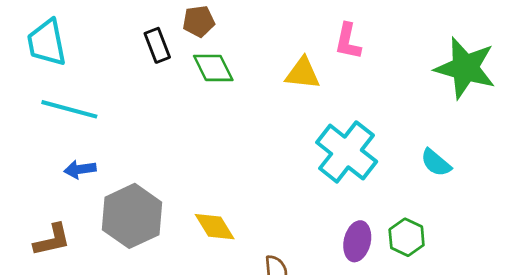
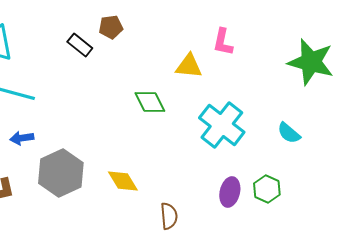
black rectangle: (157, 45) -> (80, 45), turned -30
green diamond: (213, 68) -> (150, 102), moved

